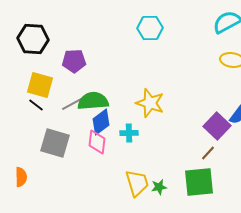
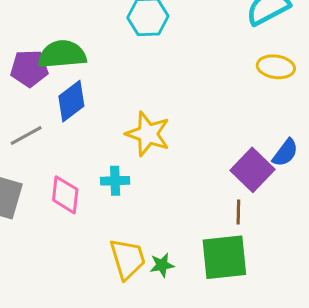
green semicircle: (93, 101) -> (62, 54), moved
blue diamond: (101, 122) -> (71, 101), moved
brown line: (208, 153) -> (238, 212), turned -42

